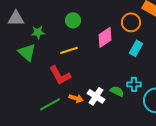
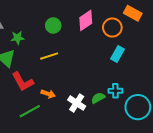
pink diamond: (105, 37) -> (86, 20), moved
red L-shape: (60, 75) -> (23, 82), moved
green semicircle: (117, 91) -> (98, 98), turned -56
orange arrow: (76, 98) -> (48, 94), moved

